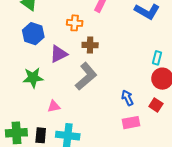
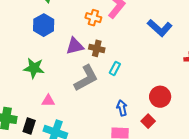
orange cross: (75, 23) -> (93, 18), moved
purple triangle: (59, 54) -> (75, 46), moved
cyan rectangle: (157, 58) -> (115, 68), moved

